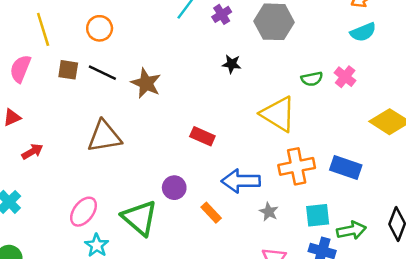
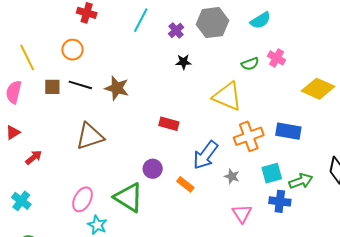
purple cross: (222, 14) -> (176, 30), moved
cyan semicircle: (363, 32) -> (260, 20), moved
blue arrow: (241, 181) -> (205, 155), turned -44

